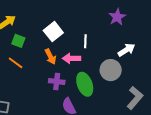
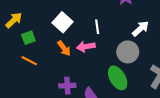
green square: (18, 41) -> (28, 38), turned -32
purple cross: (57, 82) -> (67, 86), moved
green ellipse: (85, 84) -> (118, 78), moved

